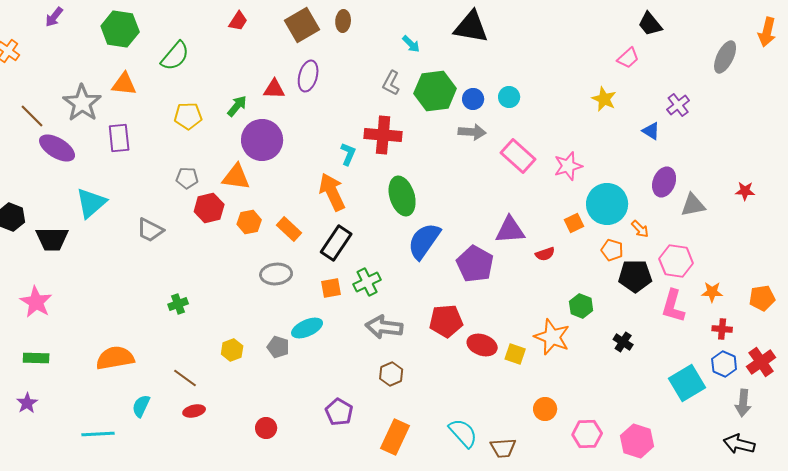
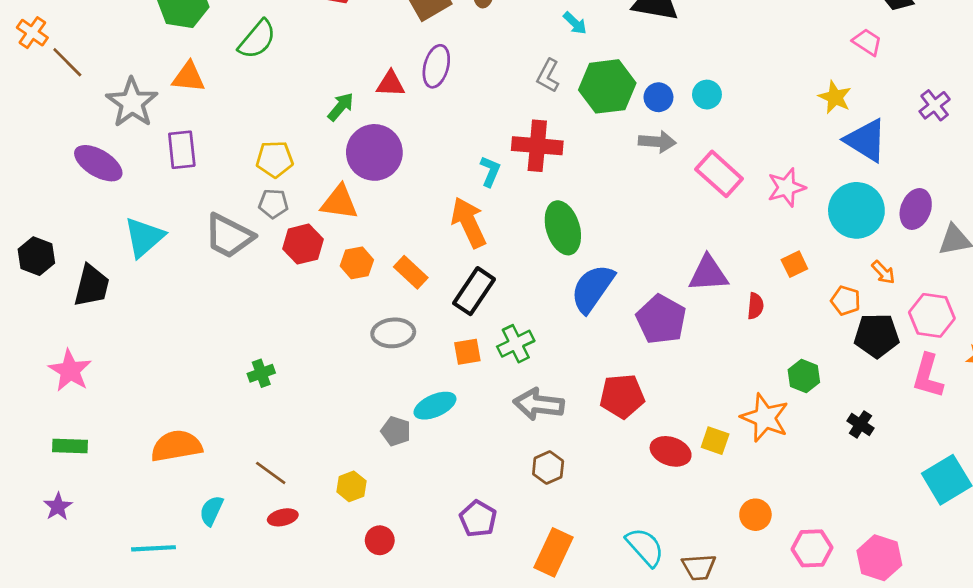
pink trapezoid: (628, 58) -> (867, 42), turned -105
brown line: (32, 116) -> (67, 62), moved
yellow pentagon: (188, 116) -> (275, 159), moved
blue triangle: (651, 131) -> (866, 140), moved, size x1.8
cyan circle: (607, 204) -> (856, 210), moved
gray trapezoid: (150, 230) -> (229, 236), moved, size x1.4
black trapezoid: (52, 239) -> (92, 286), turned -76
red semicircle: (545, 254) -> (755, 306), turned -66
red ellipse: (482, 345) -> (671, 451), moved
yellow hexagon: (232, 350) -> (351, 486), moved

